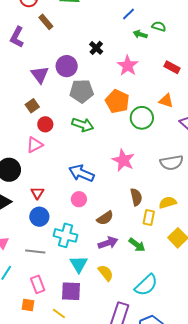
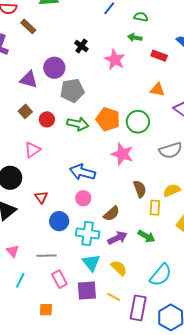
green arrow: (140, 34) -> (135, 37), moved
purple triangle: (40, 75) -> (29, 80), turned -30
orange pentagon: (117, 101) -> (108, 119), moved
green circle: (142, 118) -> (138, 122), moved
red circle: (45, 124) -> (47, 119), moved
blue circle: (39, 217) -> (59, 221), moved
cyan cross: (65, 235) -> (88, 233), moved
pink rectangle: (38, 284) -> (59, 279), moved
yellow line: (59, 313) -> (114, 297), moved

